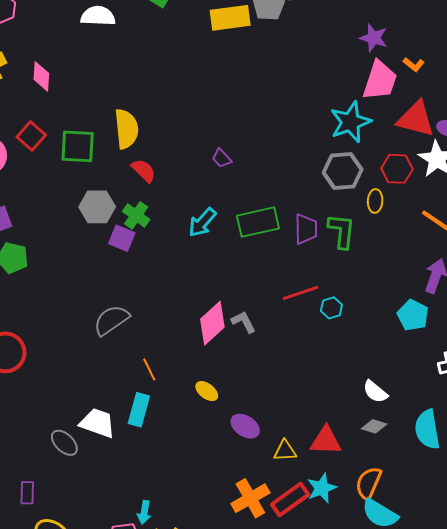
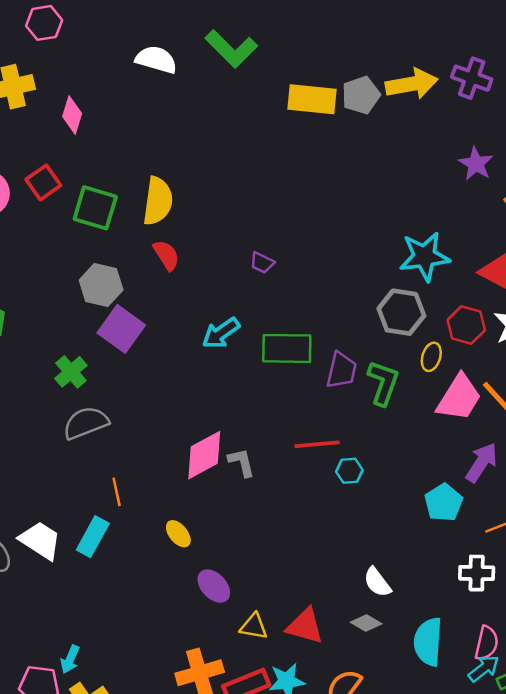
pink trapezoid: (380, 80) -> (459, 398), moved
purple trapezoid: (222, 158) -> (262, 263), turned -35
green cross: (136, 215) -> (71, 372), moved
purple square: (122, 238) -> (121, 329), size x1.4

